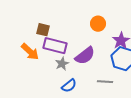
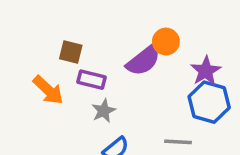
purple rectangle: (55, 46) -> (91, 80), size x0.7
purple semicircle: (85, 56) -> (143, 61), moved

